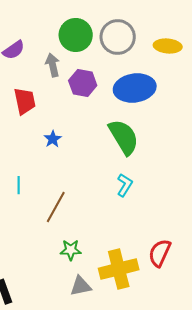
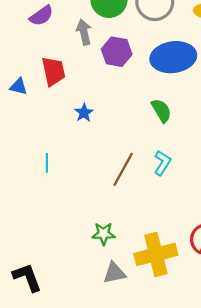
green semicircle: (124, 137) -> (161, 111), size x0.6
brown line: (56, 207) -> (123, 169), moved

